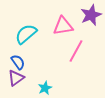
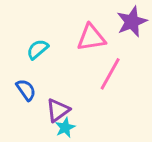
cyan semicircle: (26, 34) -> (38, 49), size x0.7
purple triangle: (16, 78) -> (58, 110), moved

